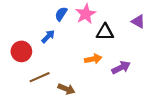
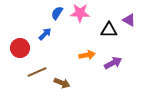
pink star: (86, 14) -> (80, 13), turned 30
black triangle: (105, 32) -> (109, 30), moved

